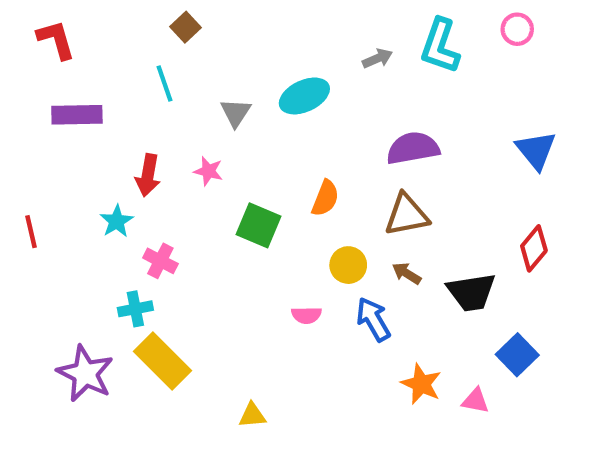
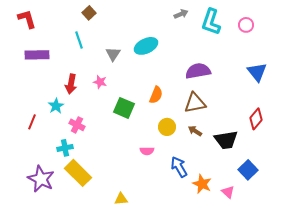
pink circle: (517, 29) -> (246, 25), moved
gray arrow: (377, 58) -> (181, 14), moved
red line: (31, 232) -> (32, 122), moved, turned 35
blue arrow: (373, 319) -> (179, 167), moved
pink triangle: (476, 401) -> (228, 192), turned 32

